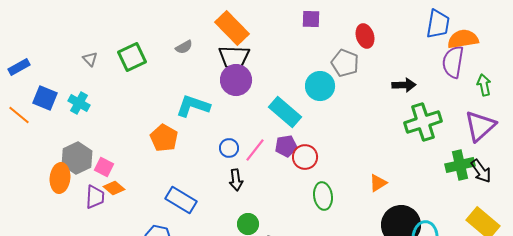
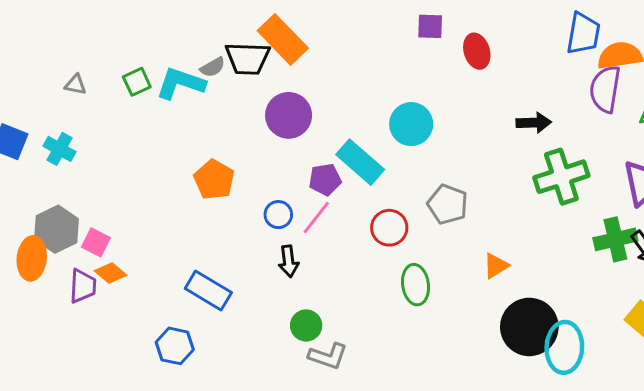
purple square: (311, 19) -> (430, 26), moved
green square: (132, 57) -> (137, 82), size x0.7
black trapezoid: (234, 57) -> (248, 58), moved
gray triangle: (90, 59) -> (75, 85), turned -35
gray pentagon: (345, 63) -> (448, 204), moved
cyan L-shape: (193, 106) -> (181, 83), moved
orange pentagon: (164, 138) -> (214, 180), moved
purple pentagon: (286, 146) -> (325, 180), moved

